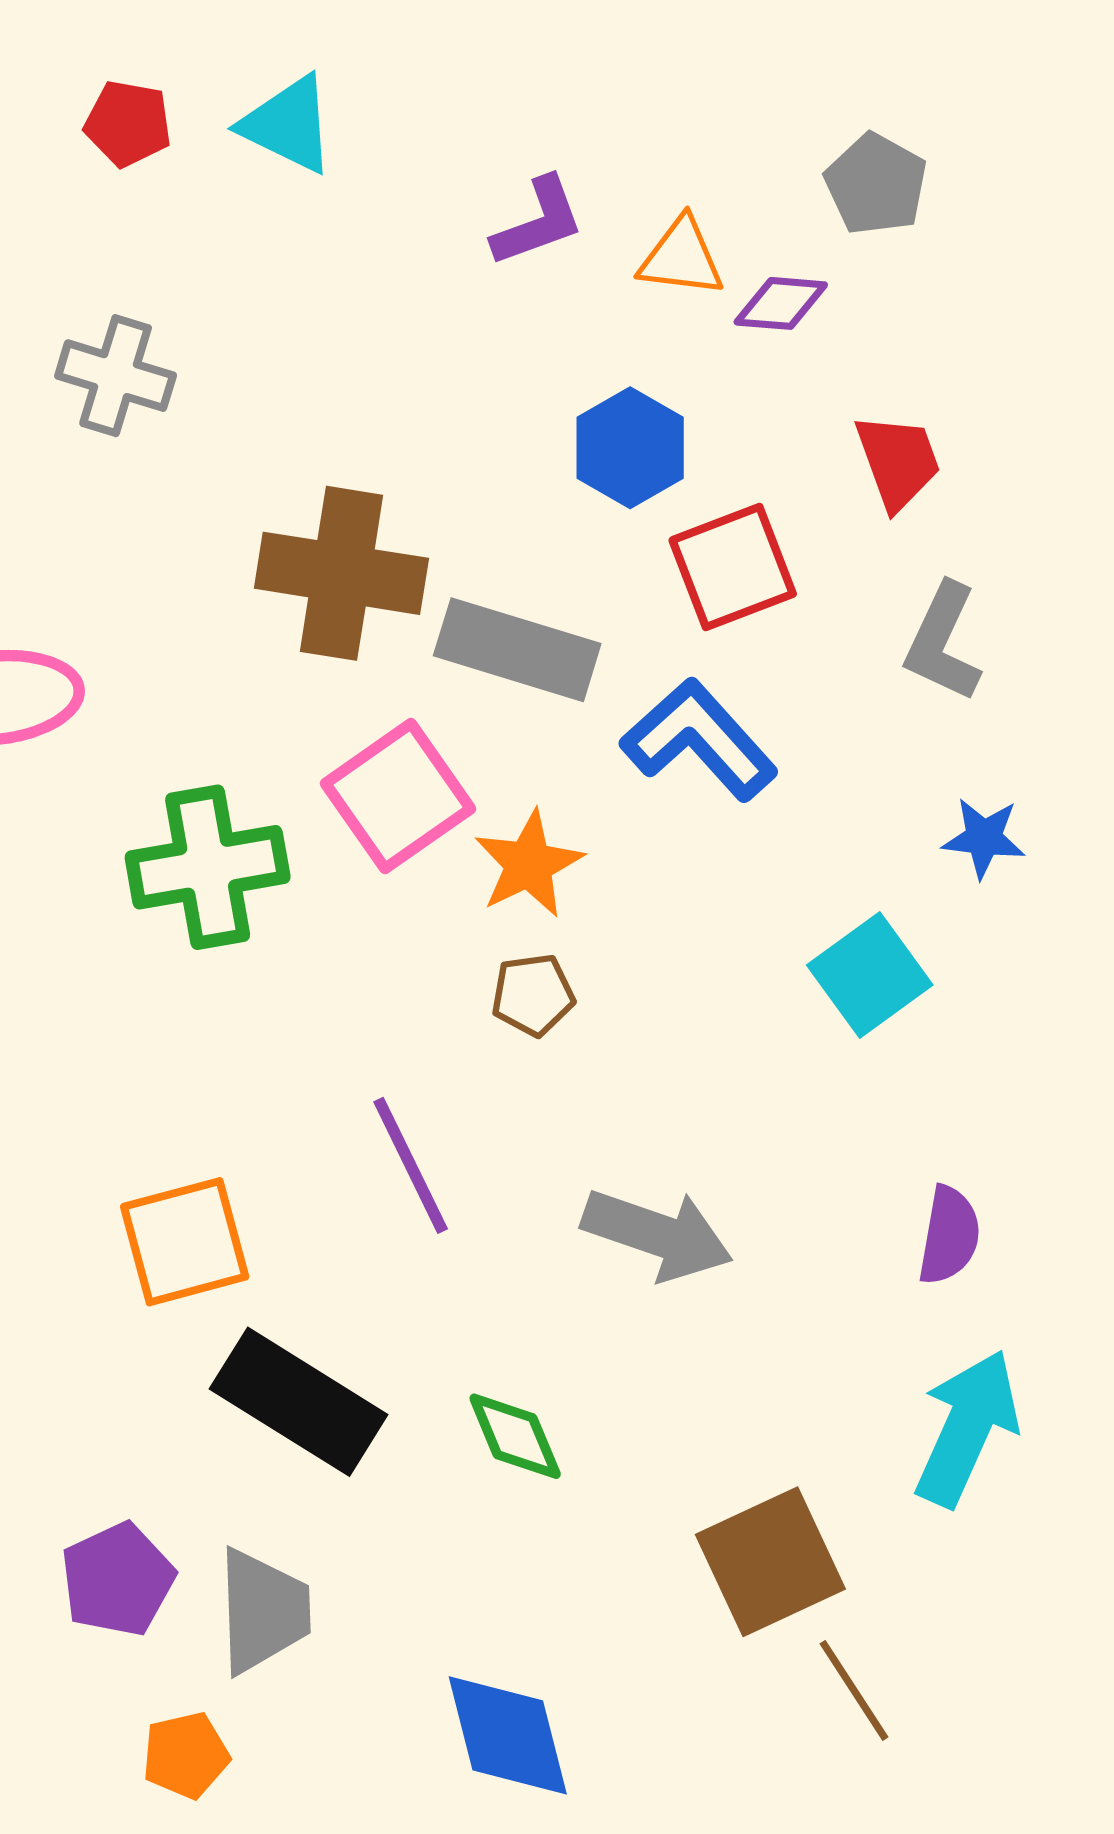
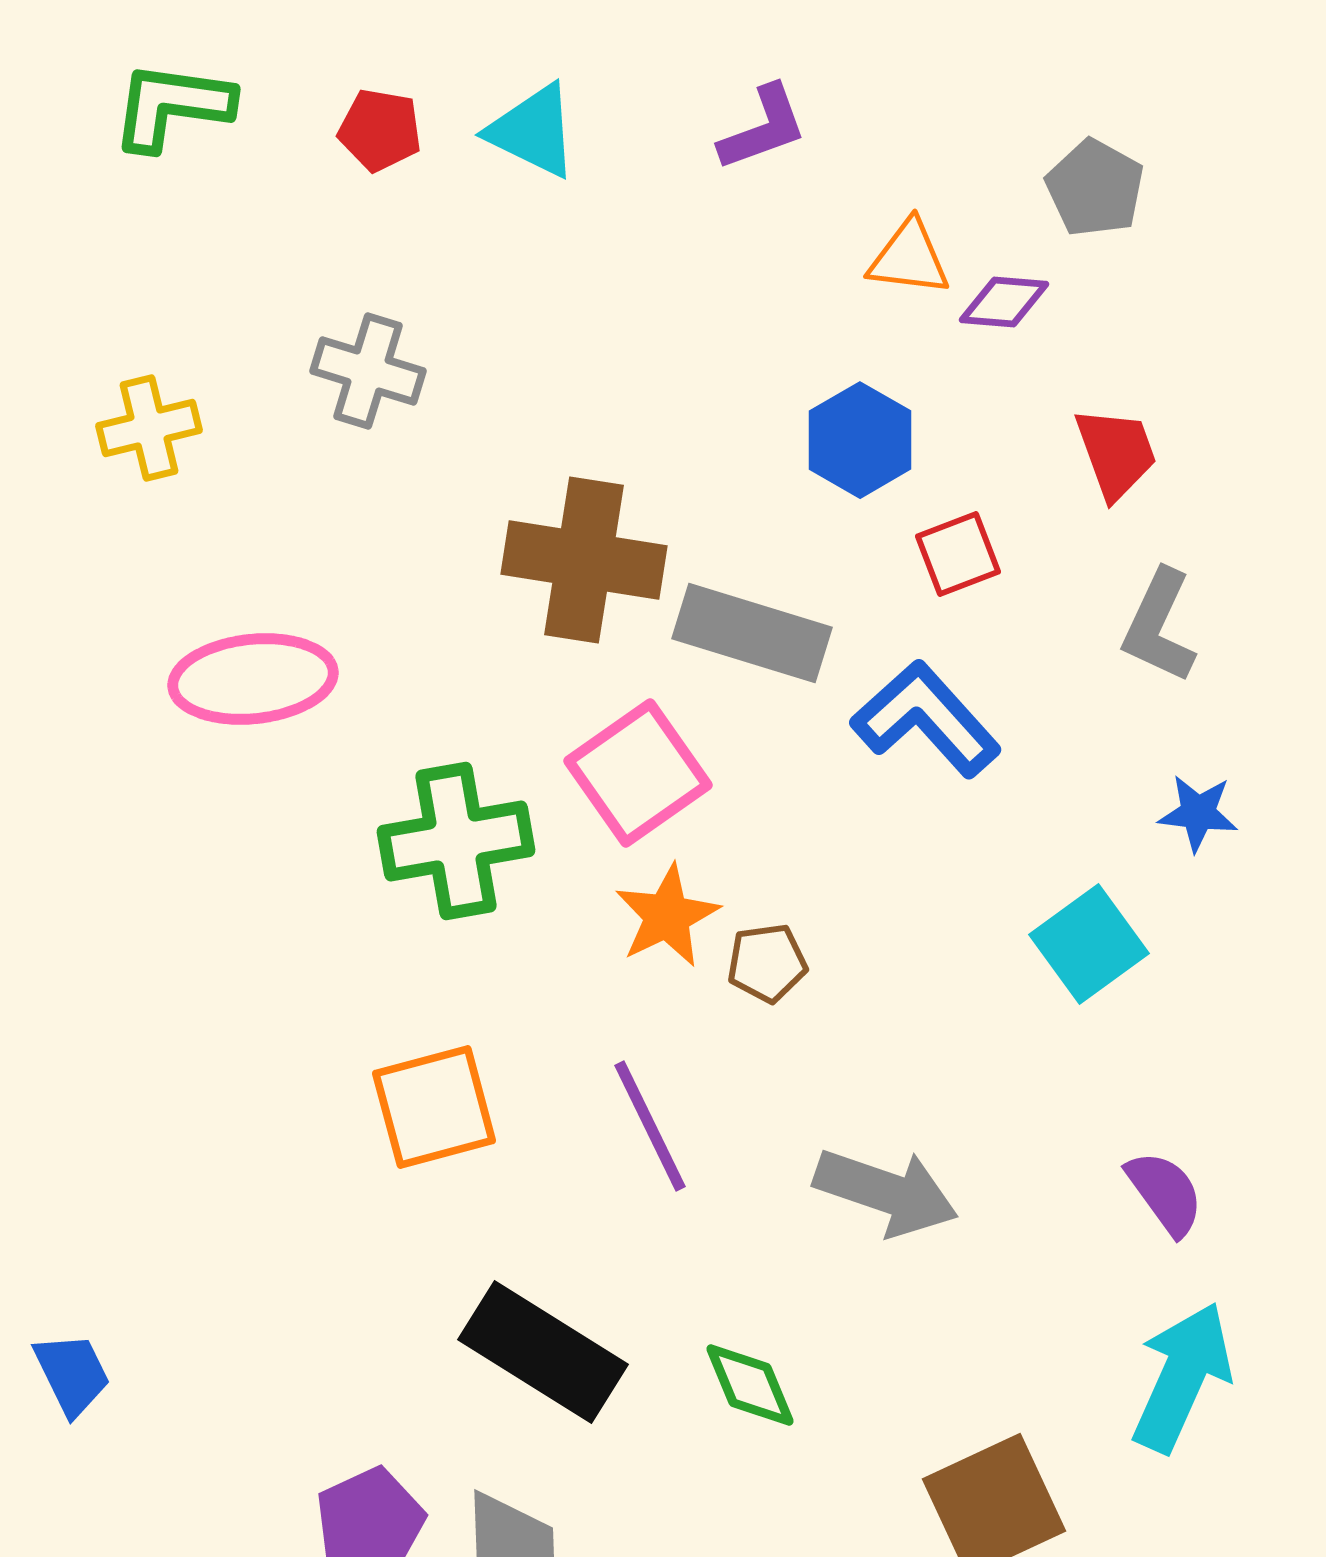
purple L-shape: (538, 222) -> (763, 128), moved
red square: (733, 567) -> (958, 554), size x0.7
orange star: (529, 864) -> (667, 916), moved
purple semicircle: (949, 1235) -> (1165, 1193), turned -46
orange square: (185, 1242) -> (434, 1107), moved

